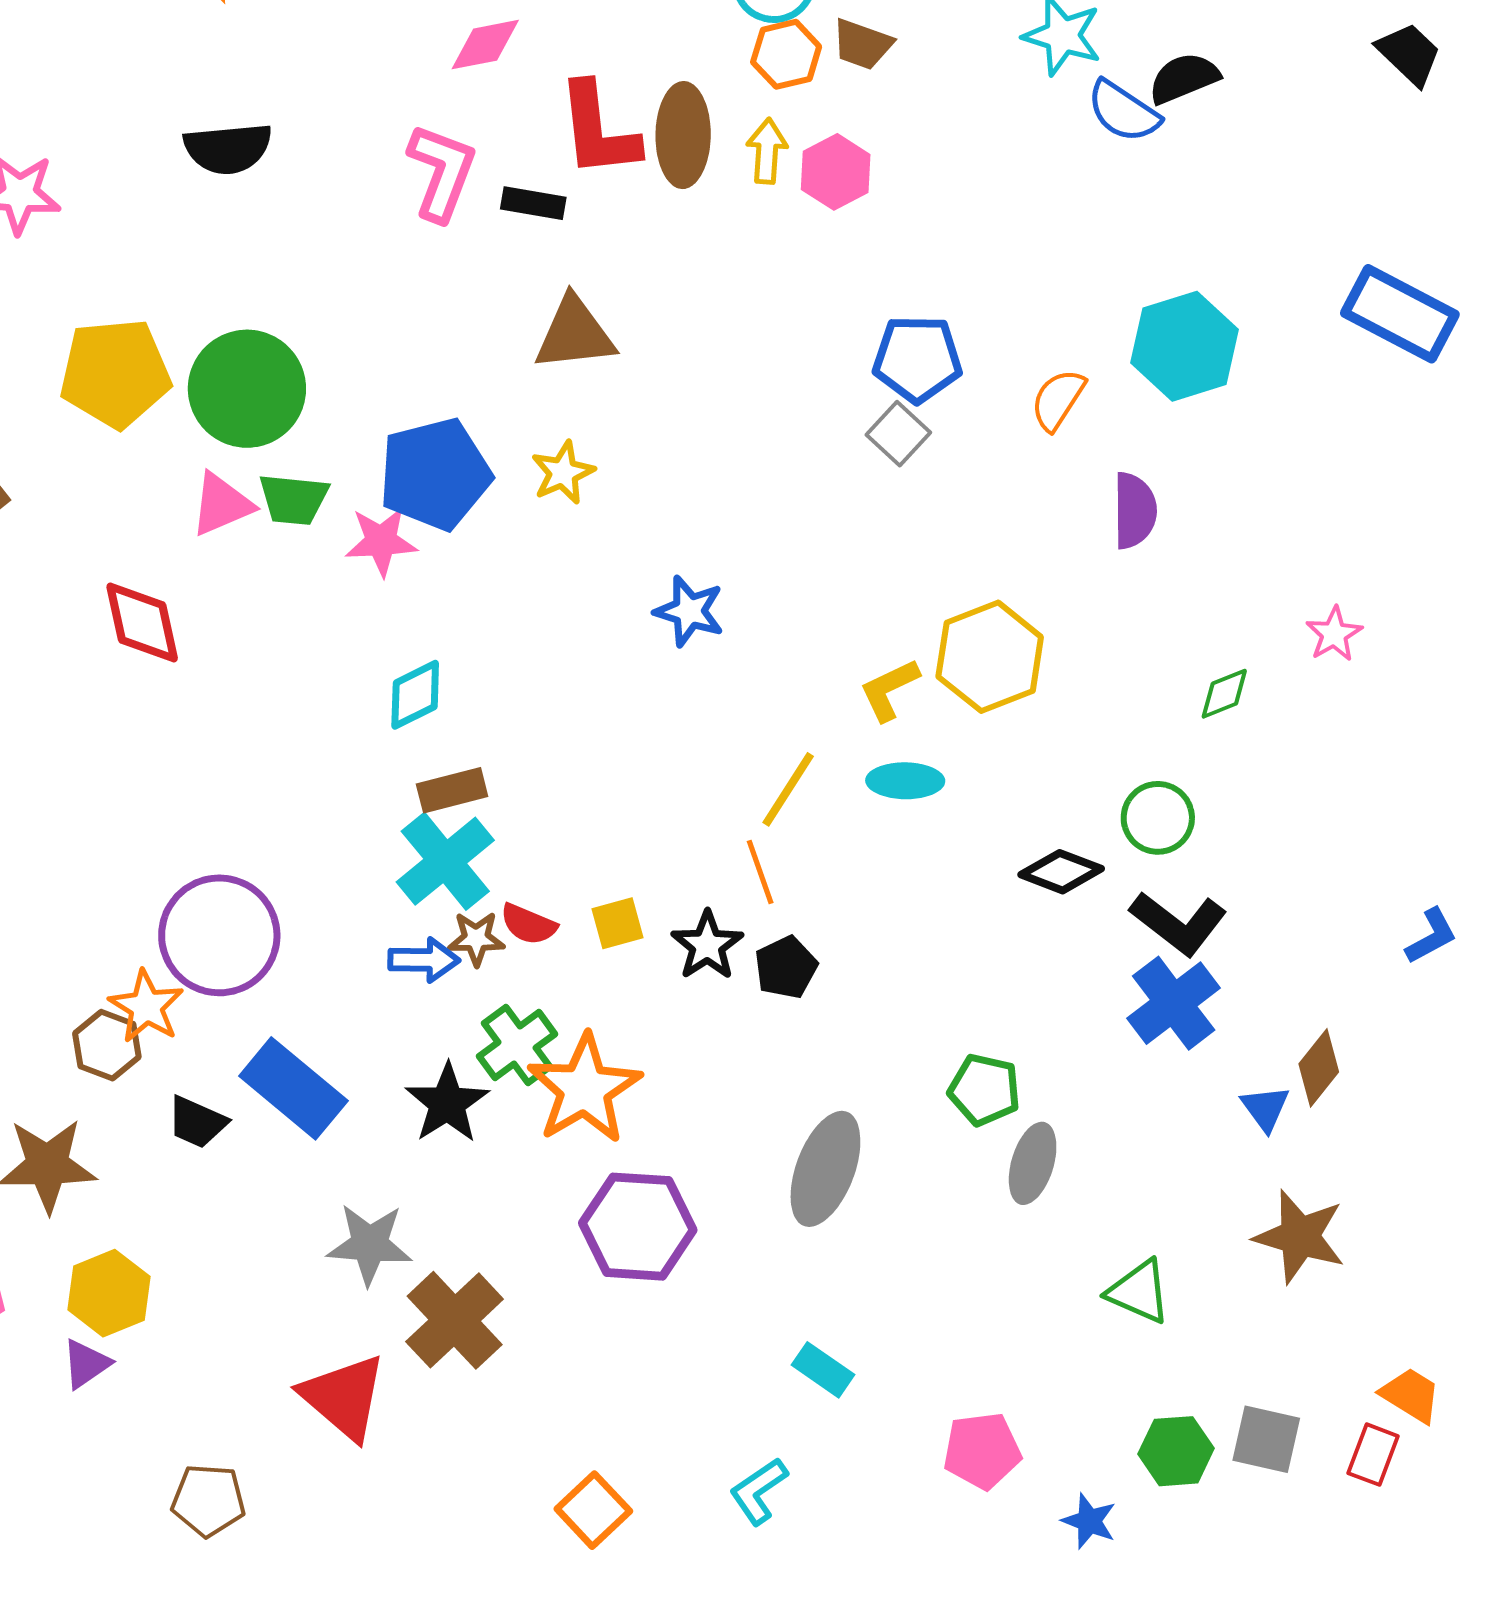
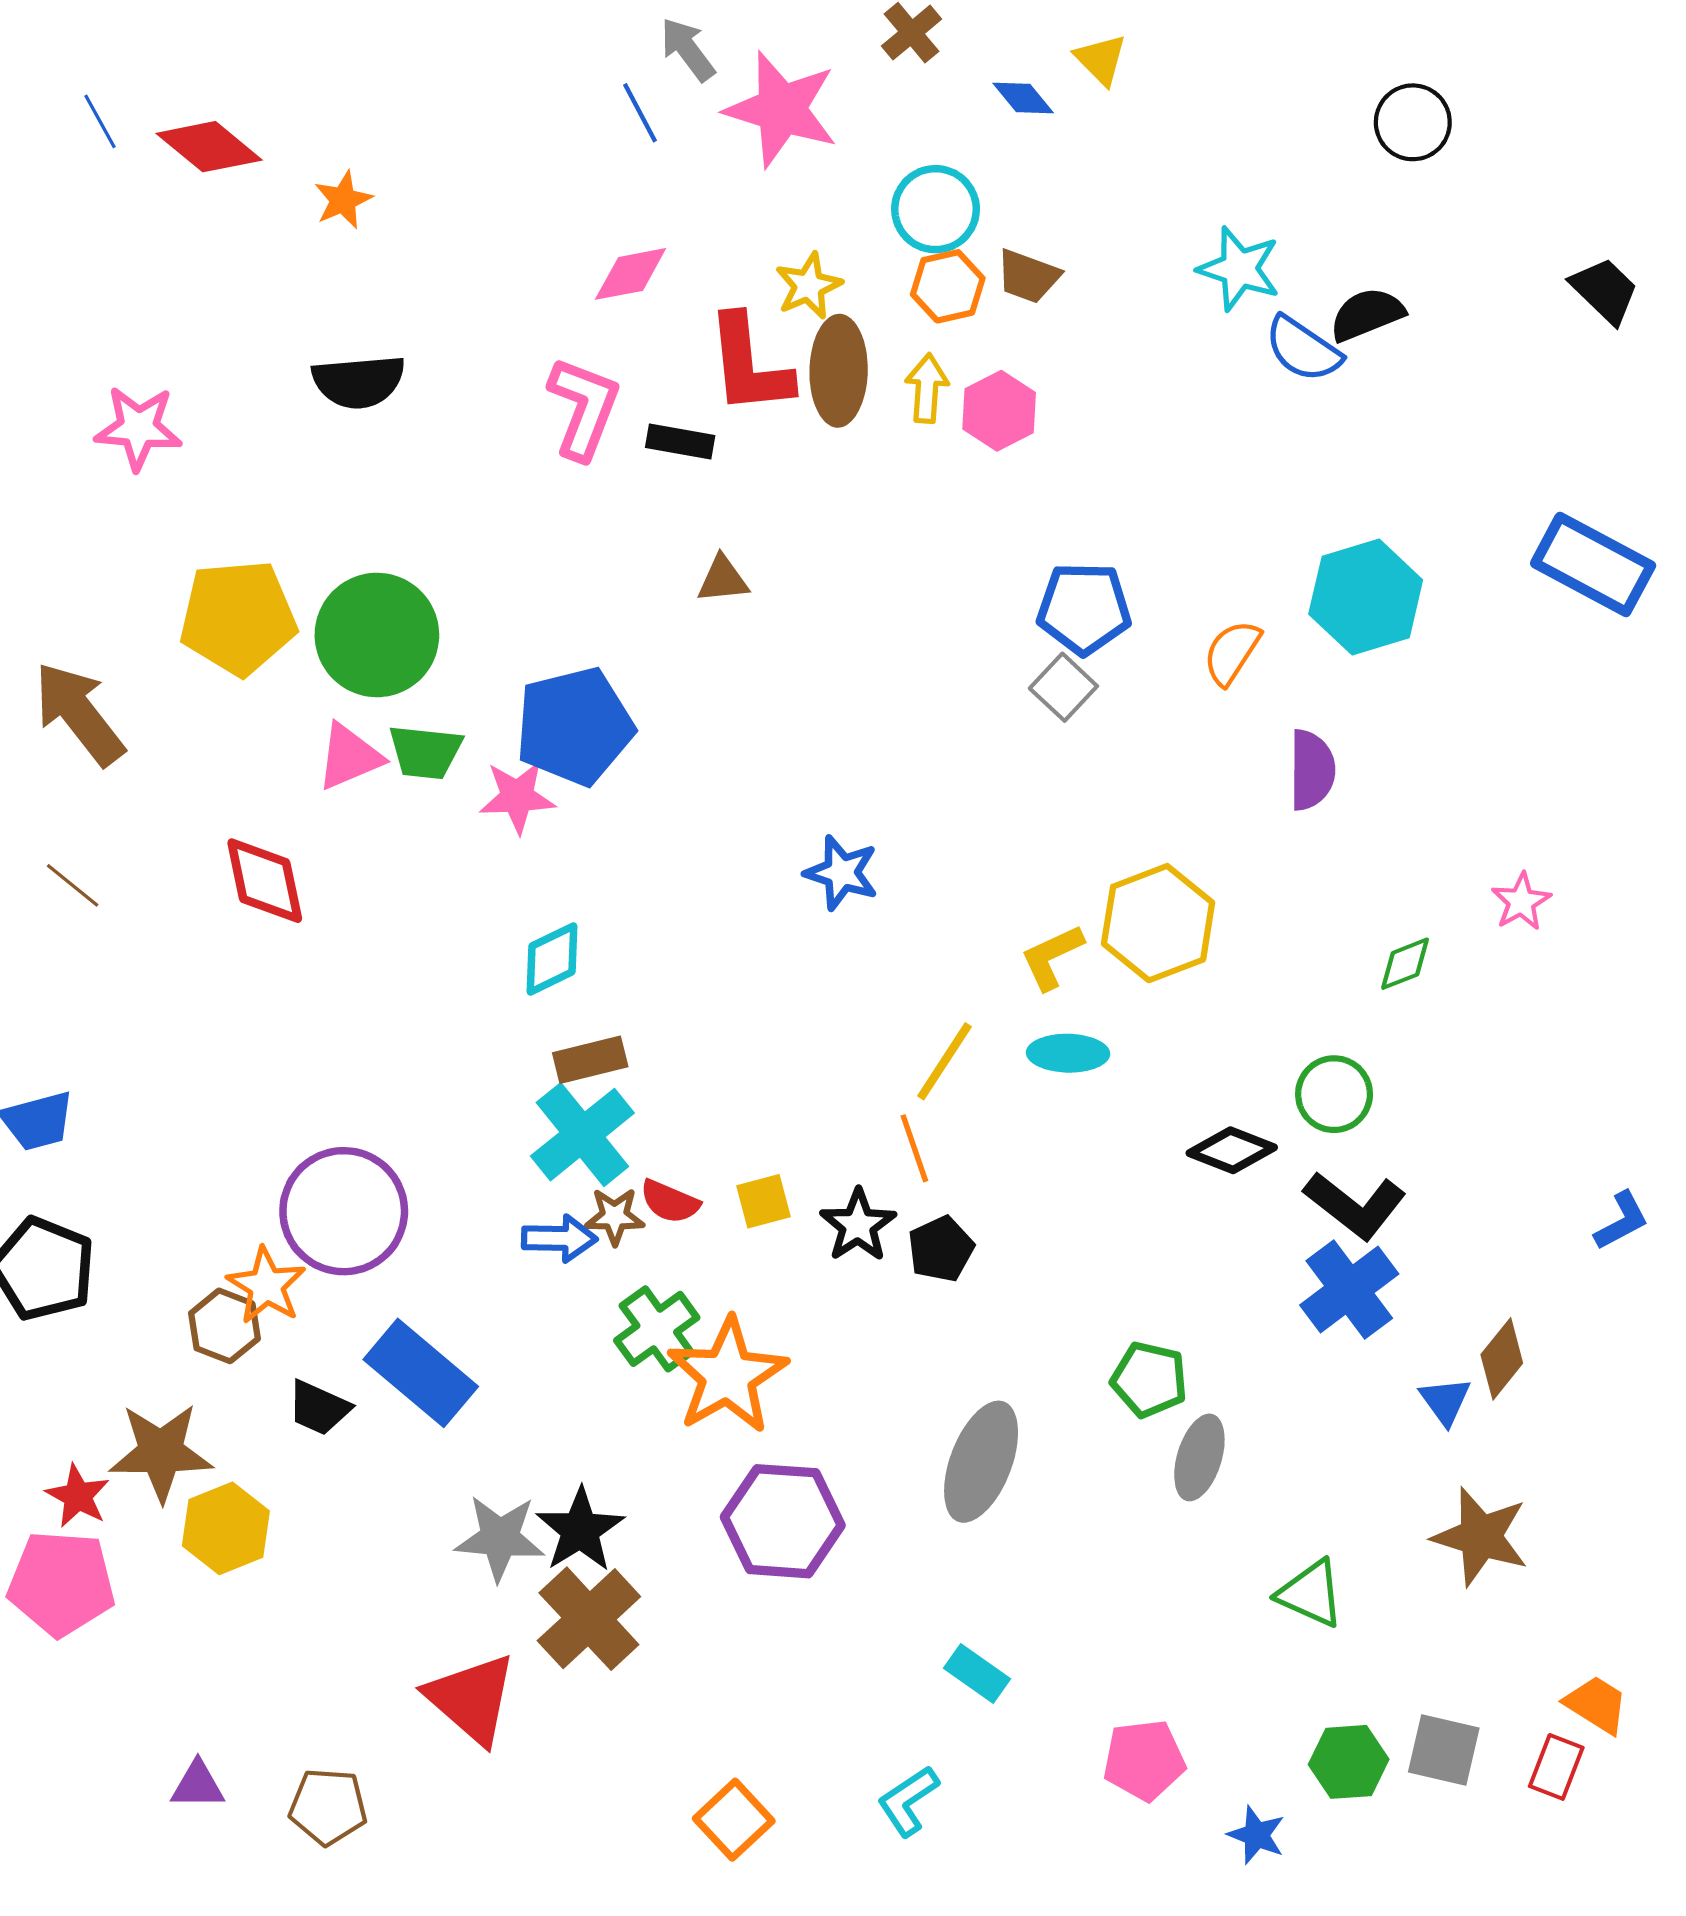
brown triangle: (575, 334) -> (723, 579), size x0.6
yellow star: (563, 473) -> (809, 286), moved
black star: (447, 1103) -> (580, 1530), moved
yellow hexagon: (109, 1293) -> (226, 1528), moved
purple triangle: (86, 1364) -> (198, 1785), moved, turned 34

